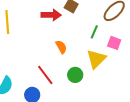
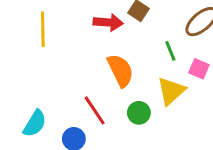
green line: (94, 32) -> (170, 51), turned -48
orange semicircle: (61, 47) -> (120, 70), size x1.6

